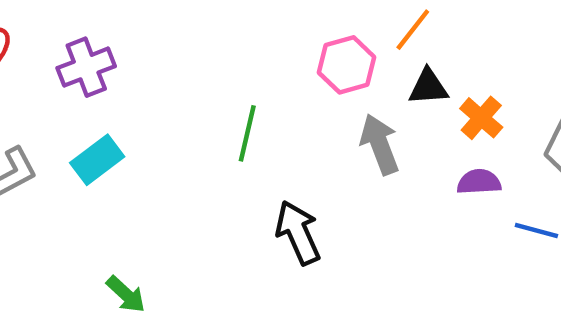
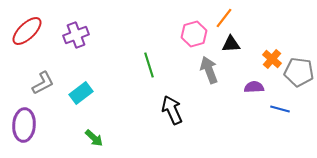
orange cross: (481, 118) -> (272, 59), moved
green line: (247, 133) -> (149, 65), turned -30
cyan rectangle: (97, 160) -> (81, 93), moved

